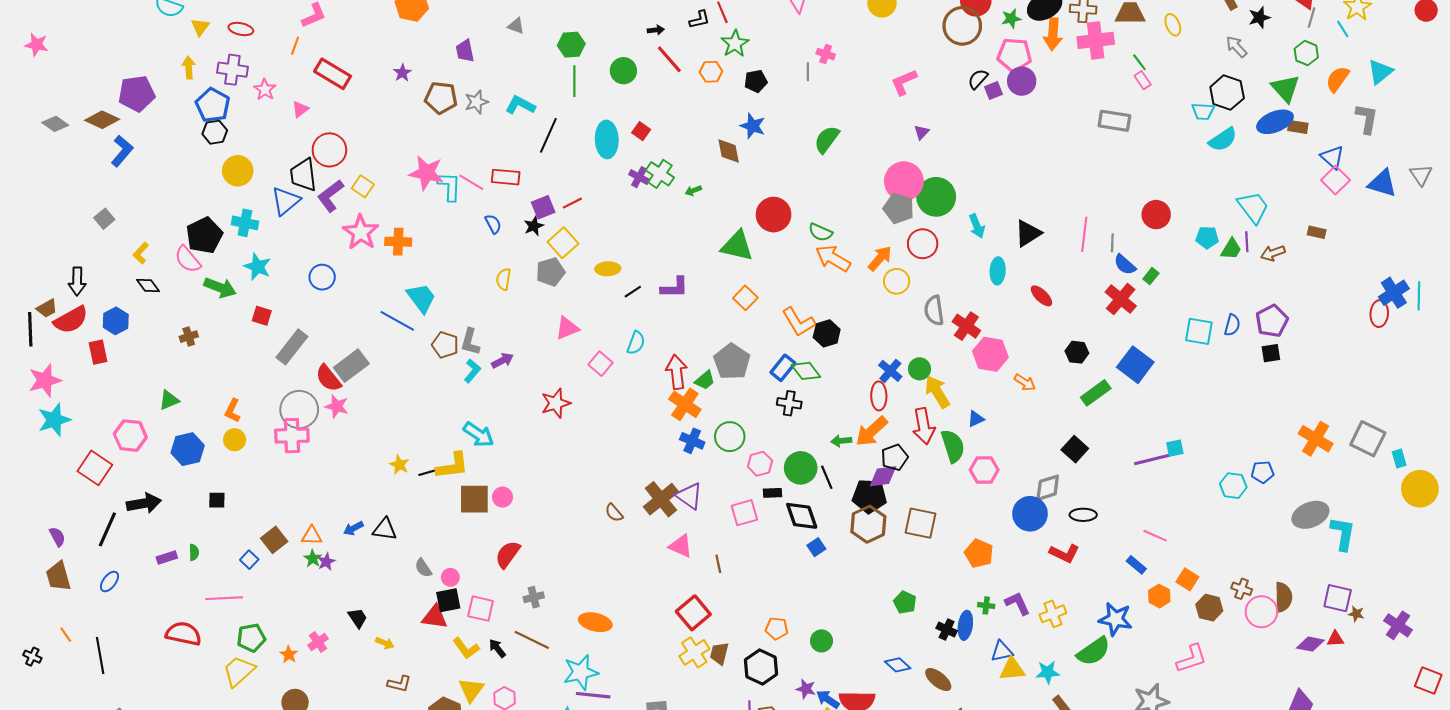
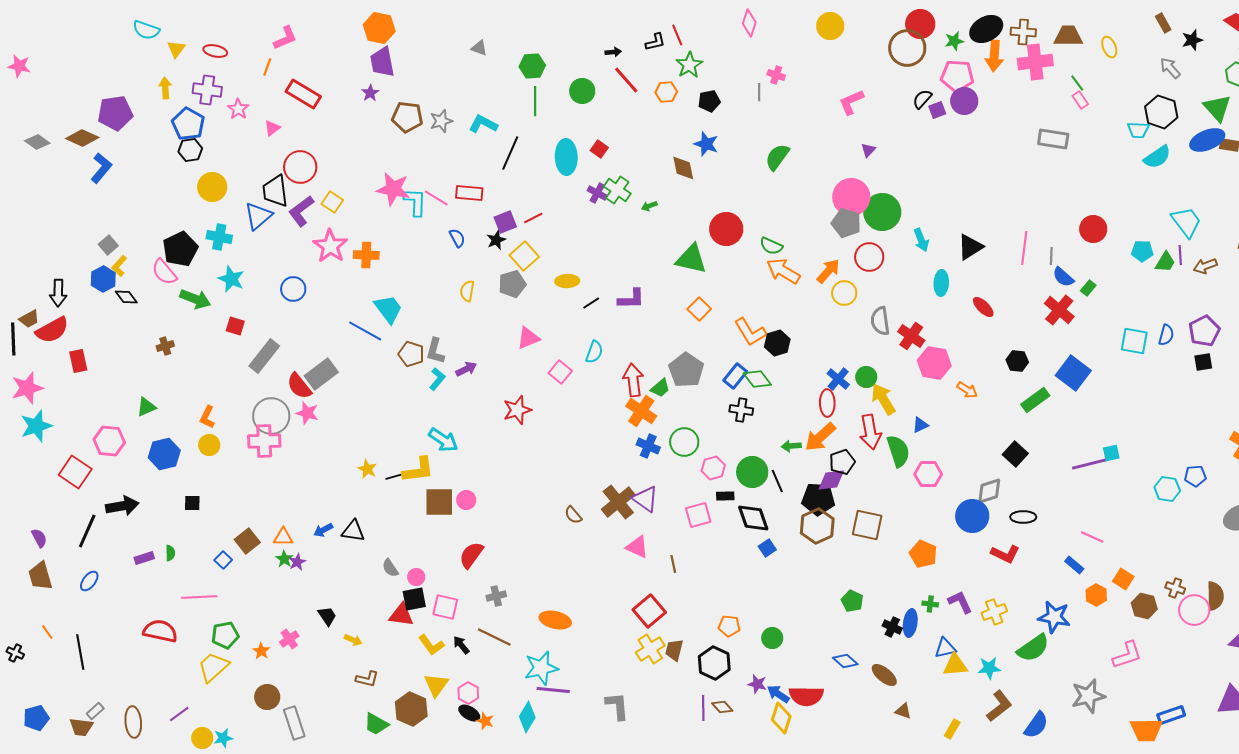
purple trapezoid: (465, 51) -> (382, 62), moved, size x1.4
gray square: (104, 219) -> (108, 245), moved
blue hexagon: (116, 321) -> (103, 279), moved

